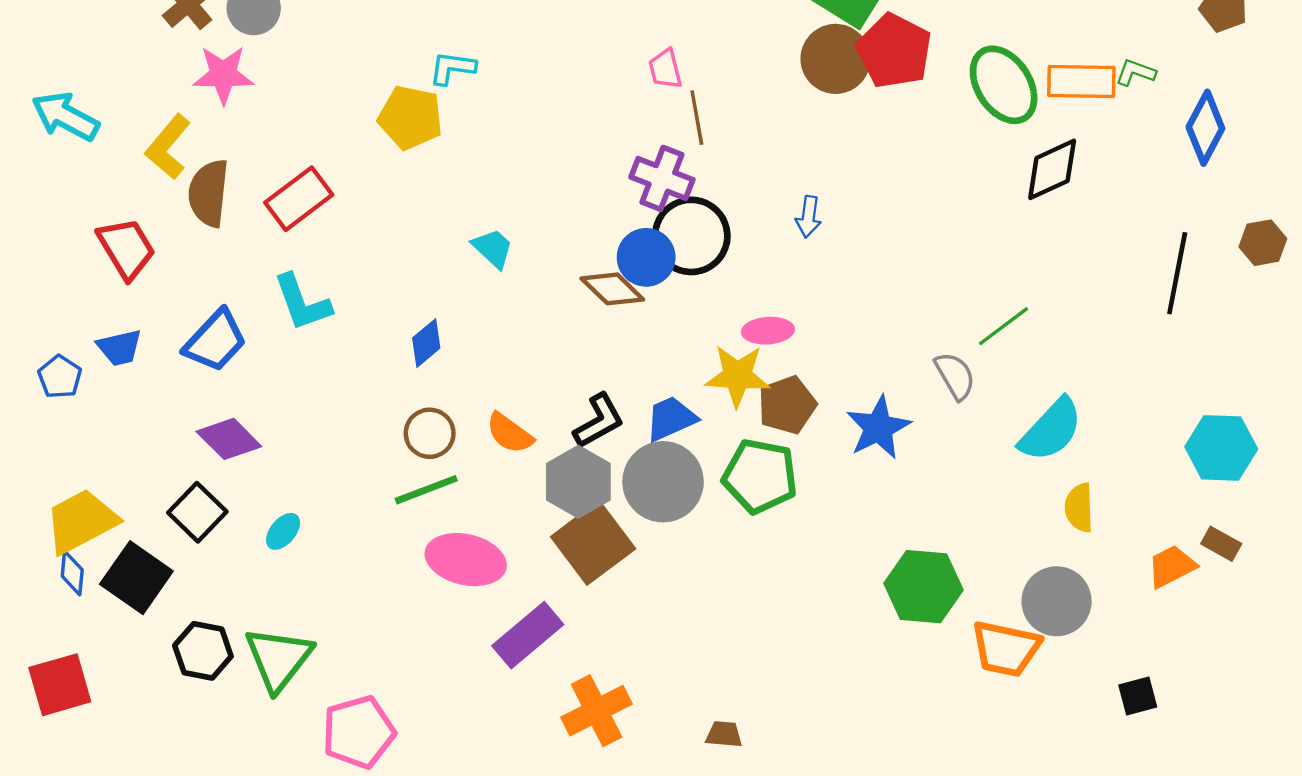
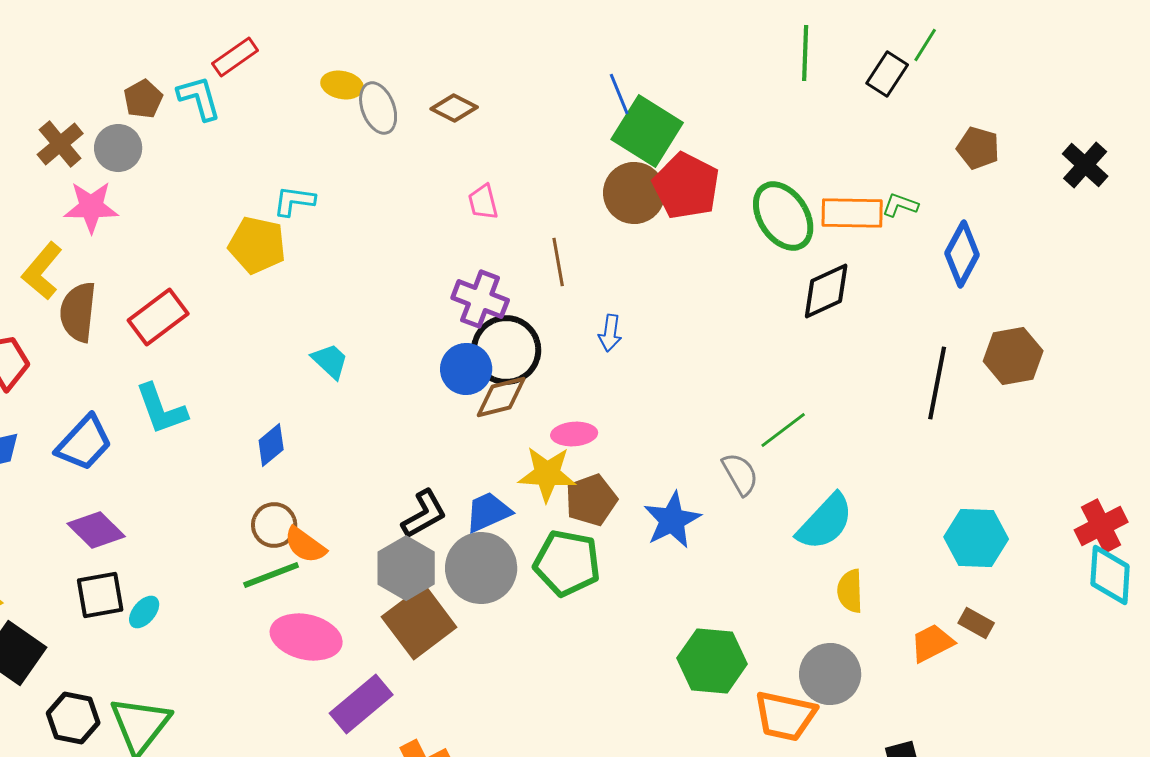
brown line: (697, 118) -> (558, 262), moved
brown hexagon: (1263, 243) -> (1013, 356), size x1.4
brown diamond: (612, 289) -> (501, 397), moved, turned -58
orange semicircle: (510, 433) -> (305, 545), moved
black square: (197, 512) -> (100, 595), moved, turned 36

